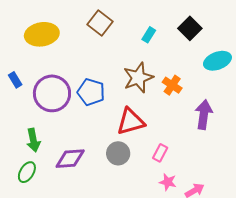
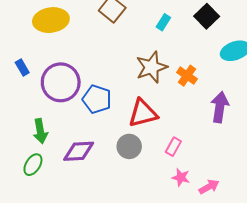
blue pentagon: (91, 92) -> (97, 99), moved

